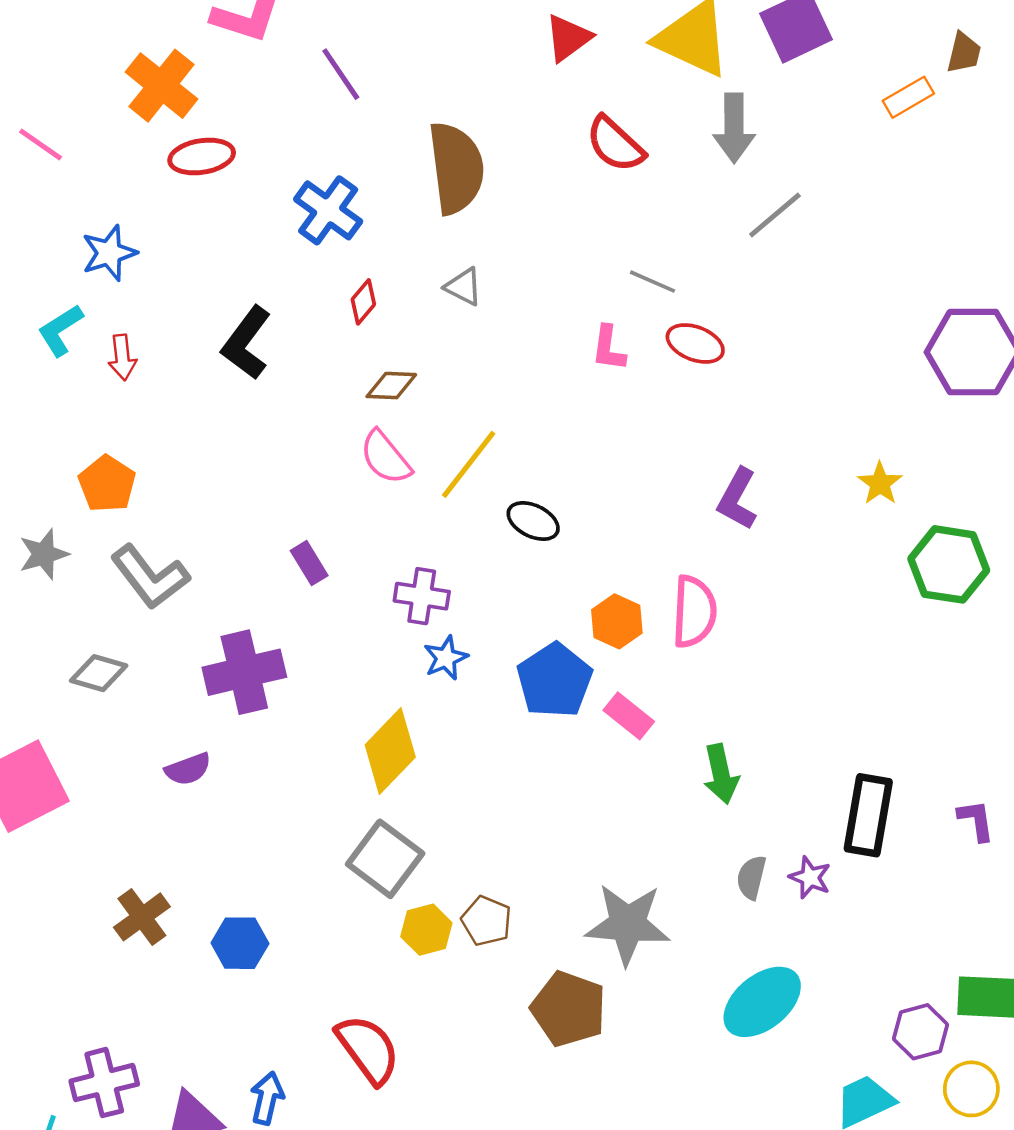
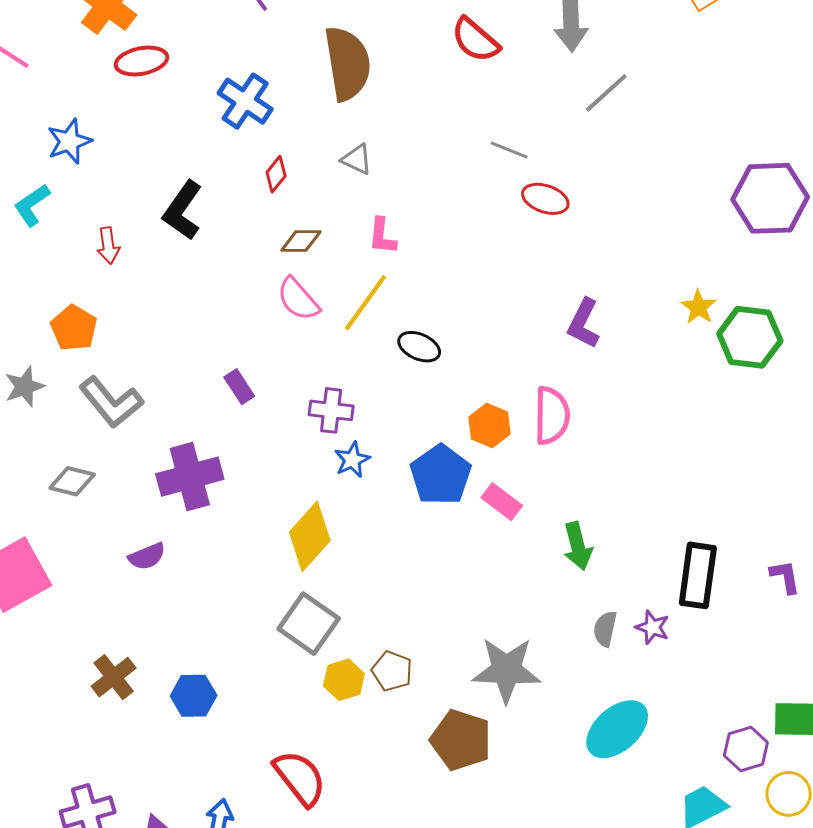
pink L-shape: (609, 348) -> (382, 236), moved
red arrow: (122, 357) -> (108, 246), moved
green hexagon: (949, 564) -> (750, 337), moved

